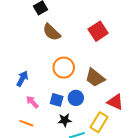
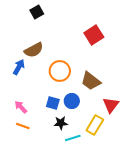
brown semicircle: (52, 32) -> (34, 50), moved, turned -72
blue arrow: (22, 79) -> (19, 67), moved
pink arrow: (32, 102) -> (21, 107), moved
red triangle: (115, 102) -> (111, 105), turned 42

